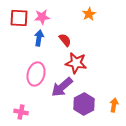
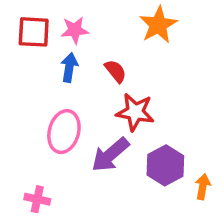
orange star: (89, 14) -> (158, 25), size x1.5
purple hexagon: (84, 104) -> (165, 165), moved

